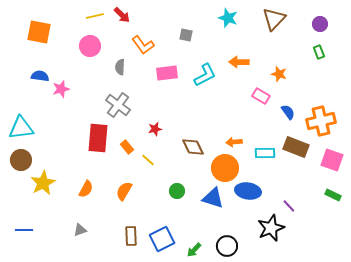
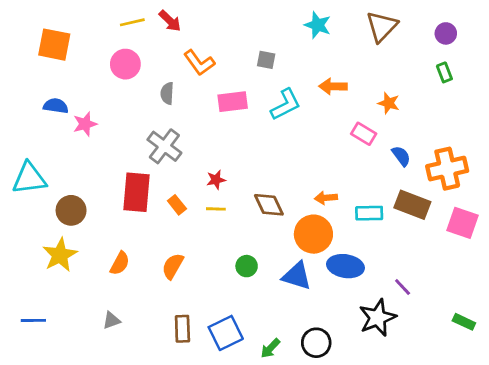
gray square: (186, 35) -> (266, 60), moved
brown circle: (21, 160) -> (71, 210), moved
yellow line: (148, 160) -> (216, 209), moved, turned -40
green rectangle: (333, 195) -> (464, 322), moved

